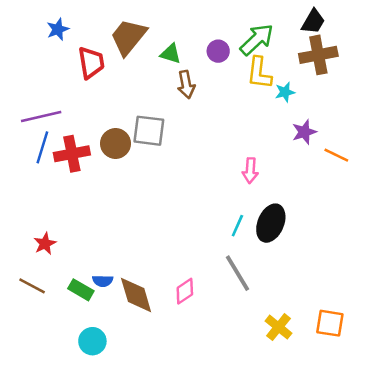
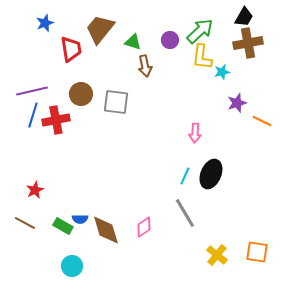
brown circle: (116, 144) -> (81, 94), moved

